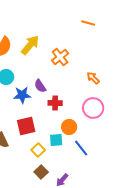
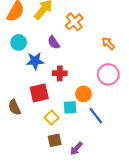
purple semicircle: (40, 86) -> (54, 42), moved
red cross: (55, 103) -> (60, 73), moved
brown square: (41, 172) -> (55, 140), turned 32

